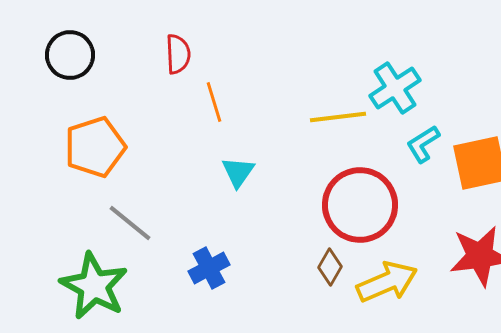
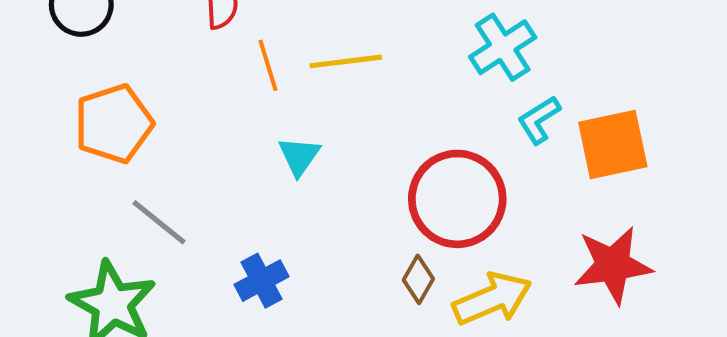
yellow line: (338, 117) -> (346, 61), moved

